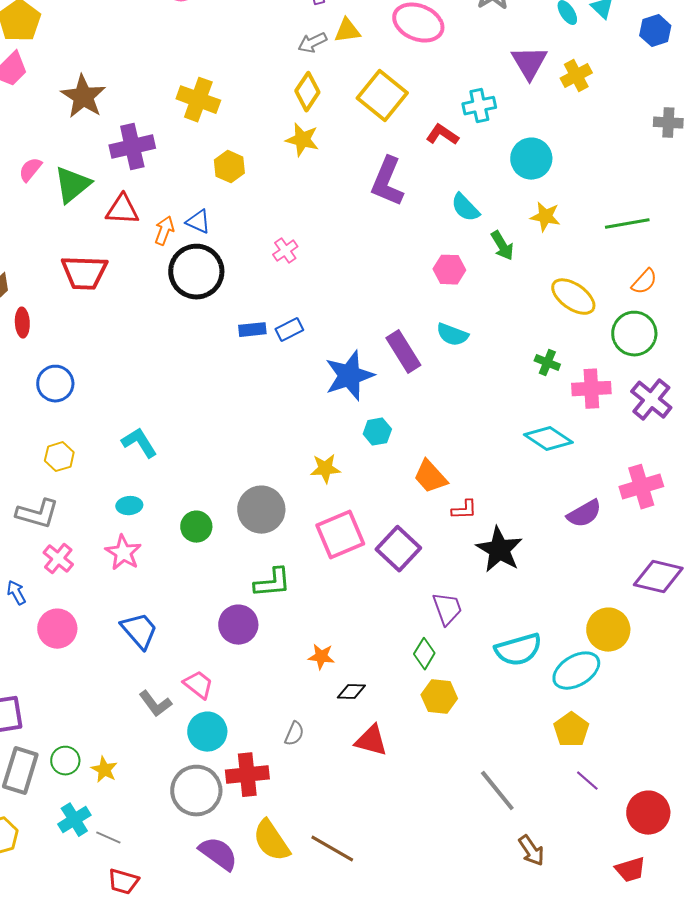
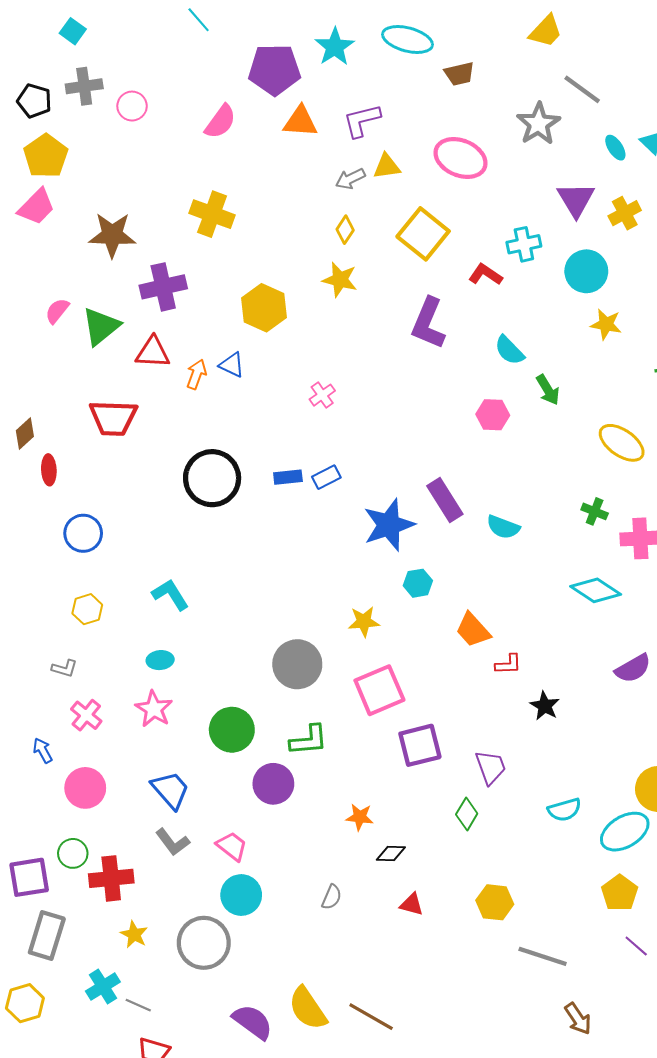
yellow diamond: (307, 92) -> (345, 230), size x0.7
brown star: (83, 97) -> (112, 235), turned -30
yellow cross: (198, 100) -> (212, 214), moved
cyan circle: (531, 159) -> (586, 271), moved
yellow hexagon: (229, 167) -> (264, 308), size x1.4
yellow star: (545, 217) -> (606, 324), moved
black circle: (196, 272) -> (212, 478), moved
cyan semicircle: (452, 335) -> (503, 527), moved
gray L-shape: (37, 514) -> (64, 668), size x0.6
green circle: (196, 527) -> (232, 730), moved, size x1.4
purple square: (398, 549) -> (420, 745), moved, turned 33
black star: (499, 550) -> (545, 706), size x0.6
cyan semicircle: (518, 650) -> (564, 810), size x0.7
yellow hexagon: (439, 697) -> (495, 902), moved
gray L-shape: (155, 704) -> (173, 842), moved
red triangle: (371, 741) -> (412, 904), size x0.7
green circle: (65, 761) -> (73, 853), moved
red cross: (247, 775) -> (111, 878), moved
gray circle: (196, 791) -> (204, 943), moved
gray line: (497, 791) -> (543, 956), turned -33

